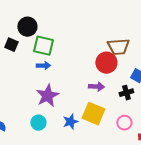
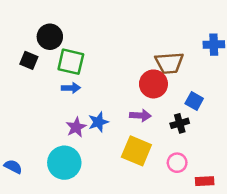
purple star: (47, 96) -> (76, 127), size x0.7
blue star: (70, 122) -> (98, 122), moved
cyan circle: (38, 123) -> (64, 163), size x1.6

